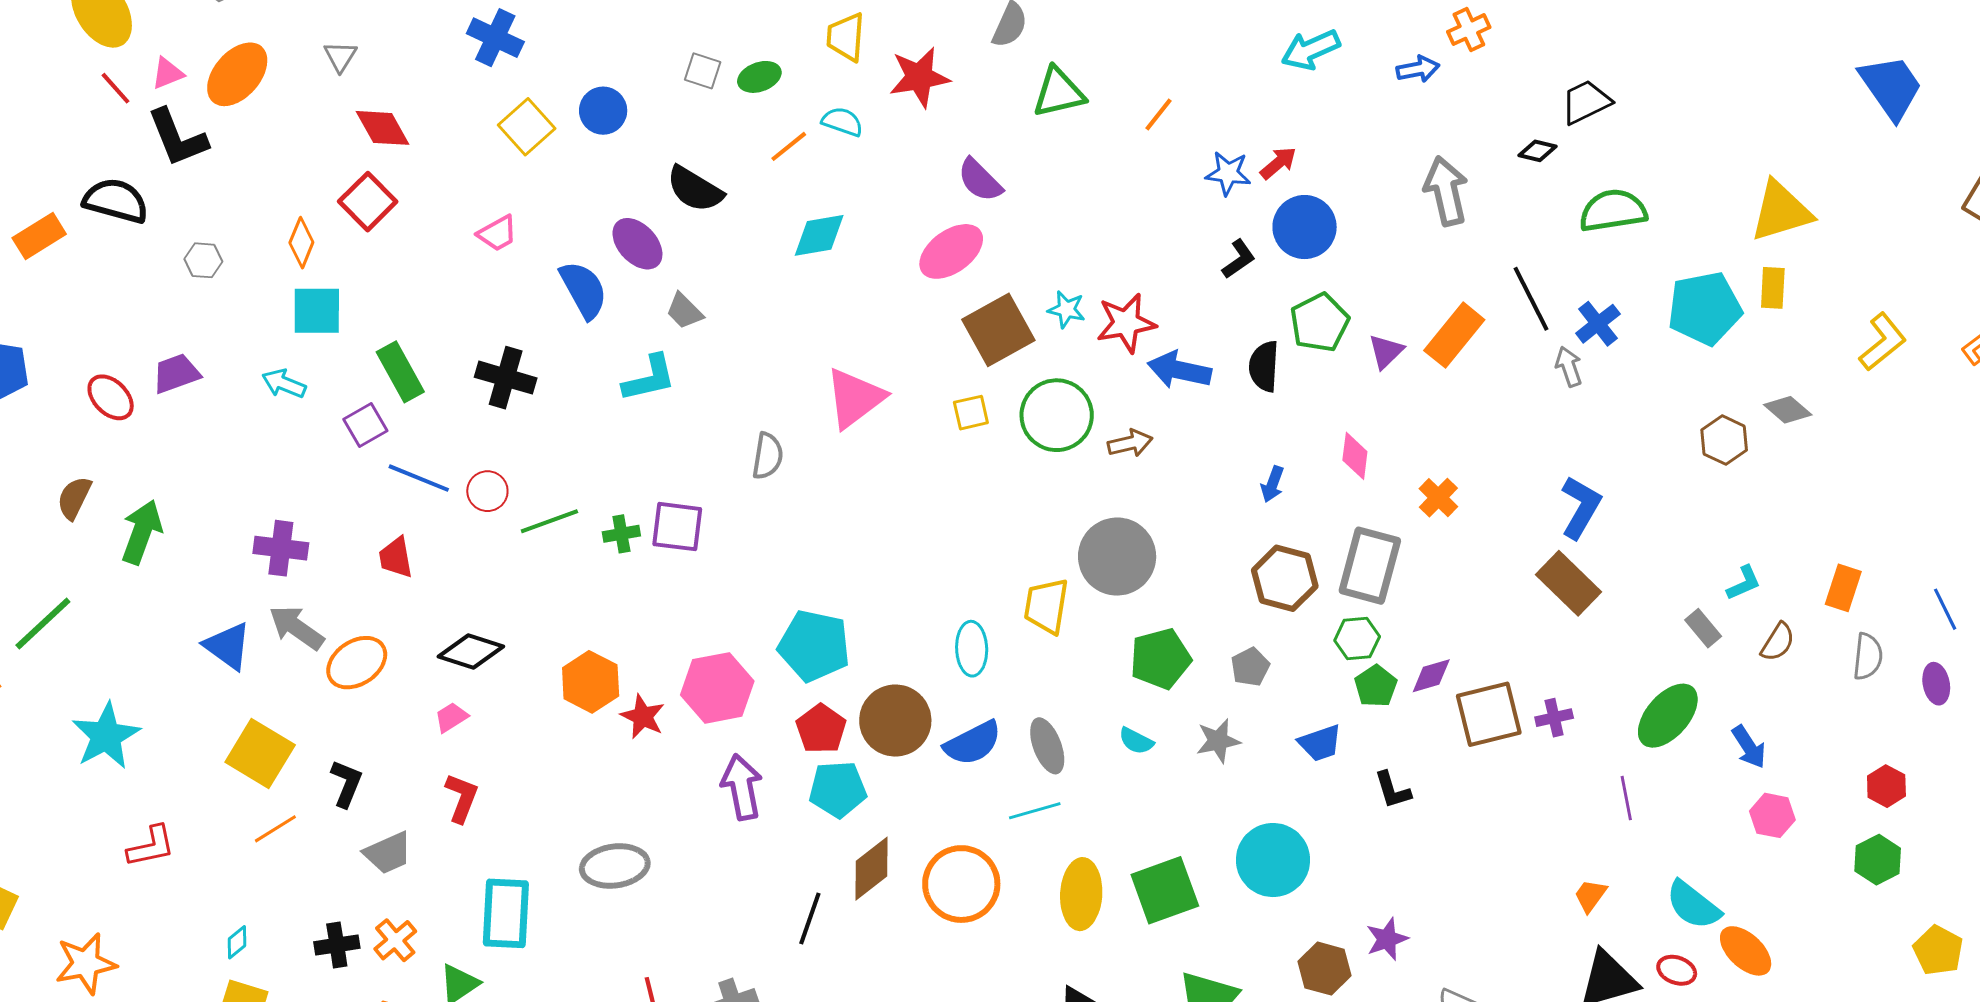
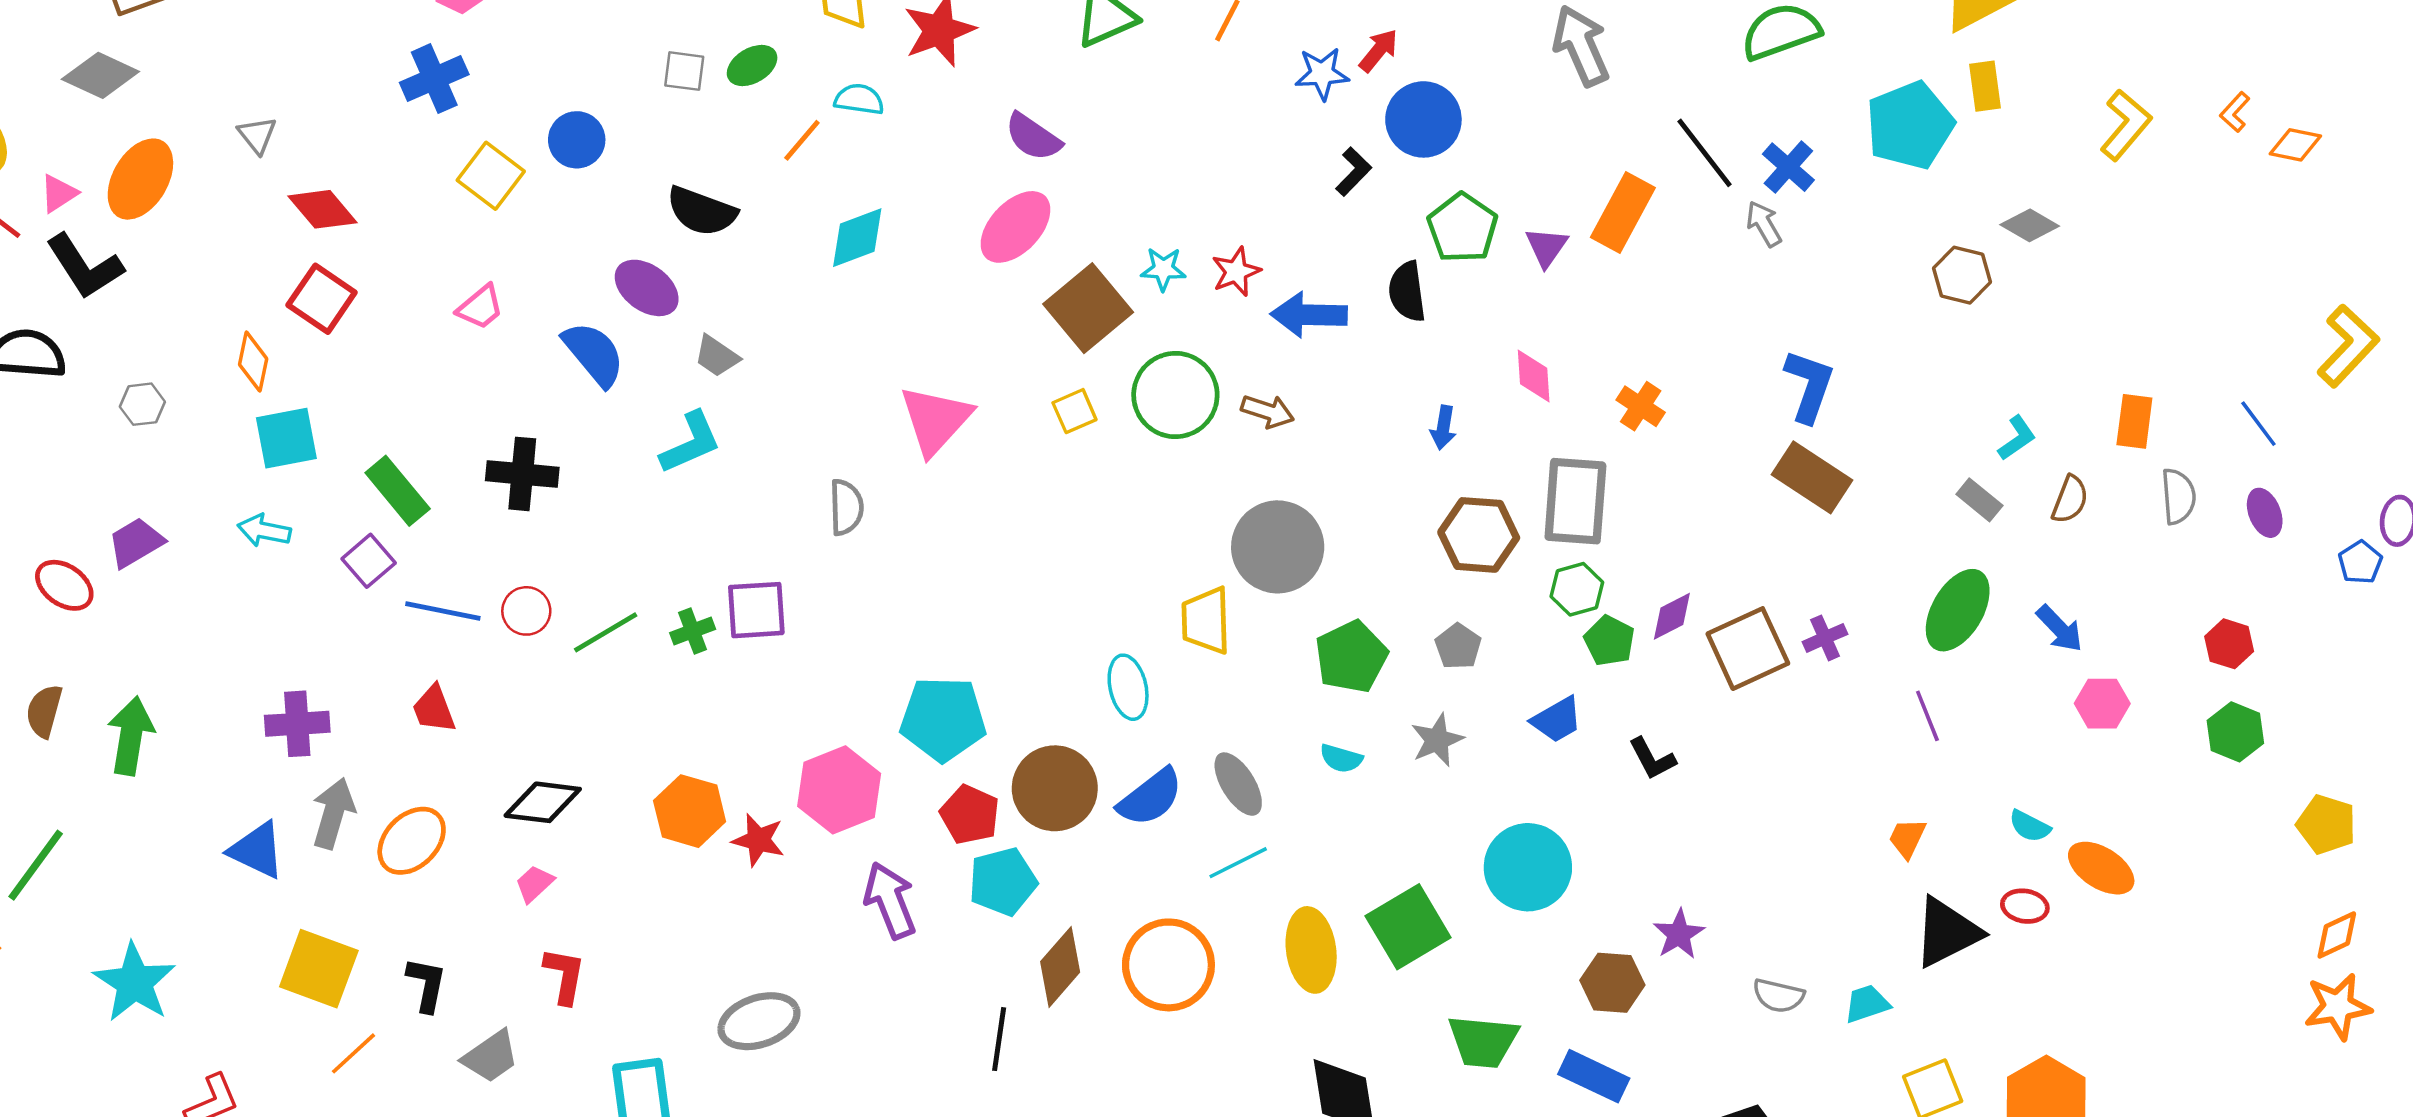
blue cross: (495, 38) -> (434, 79), turned -38
red star: (1126, 323) -> (1236, 272), size x0.7
brown arrow: (1130, 443) -> (1268, 411), turned 42
gray arrow: (296, 628) -> (333, 813), turned 82
cyan semicircle: (1693, 905) -> (2030, 826), size x0.6

